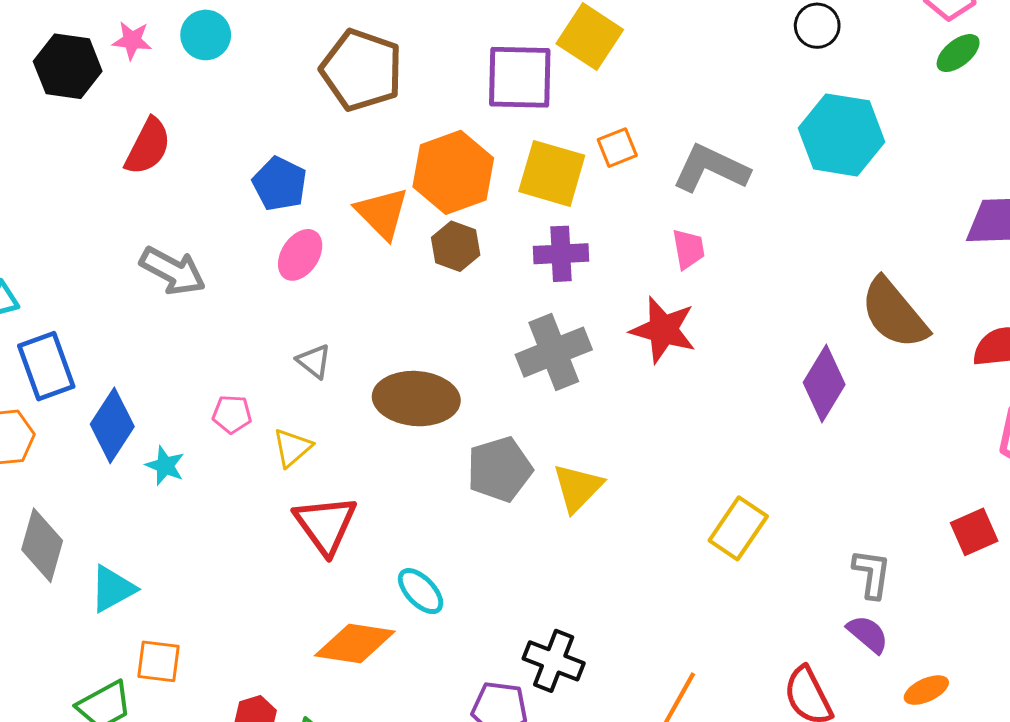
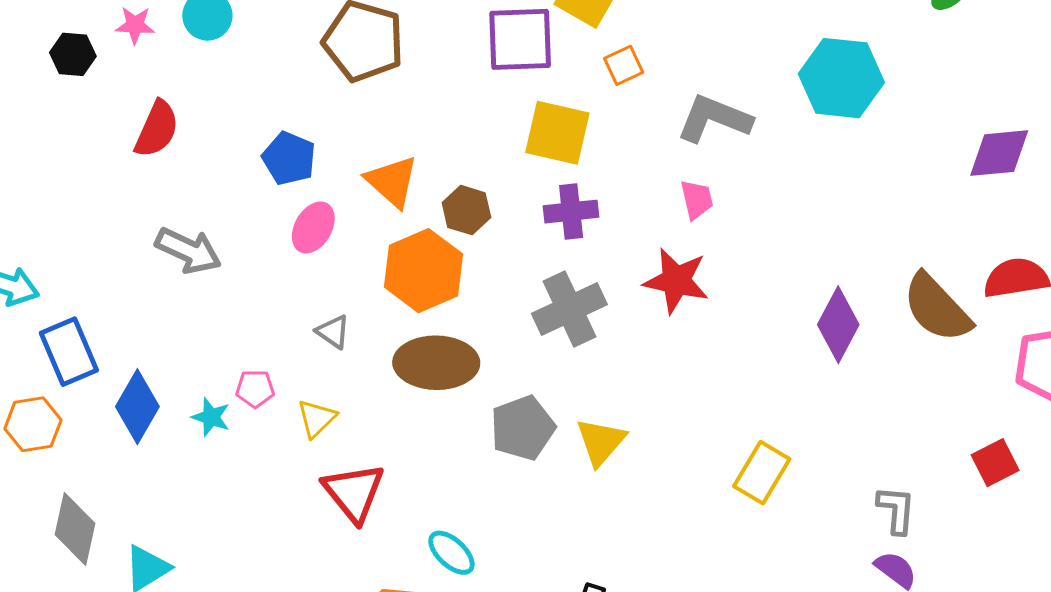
black hexagon: (68, 66) -> (73, 54), size x0.7
orange square: (617, 148) -> (624, 65), moved
orange hexagon: (453, 172) -> (423, 271), moved
brown semicircle: (894, 313) -> (937, 308), moved
cyan star: (165, 466) -> (211, 417), moved

